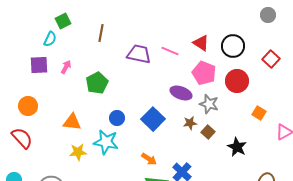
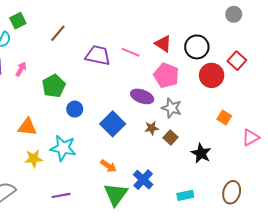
brown line: (101, 33) -> (58, 33), turned 30
red circle: (237, 81) -> (212, 75), moved
blue circle: (117, 118) -> (75, 109), moved

